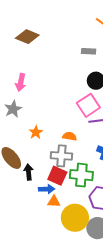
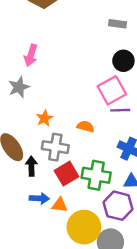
gray cross: (61, 156) -> (55, 147), moved
red square: (57, 176) -> (67, 174), turned 30
blue arrow: (47, 189) -> (39, 198), moved

